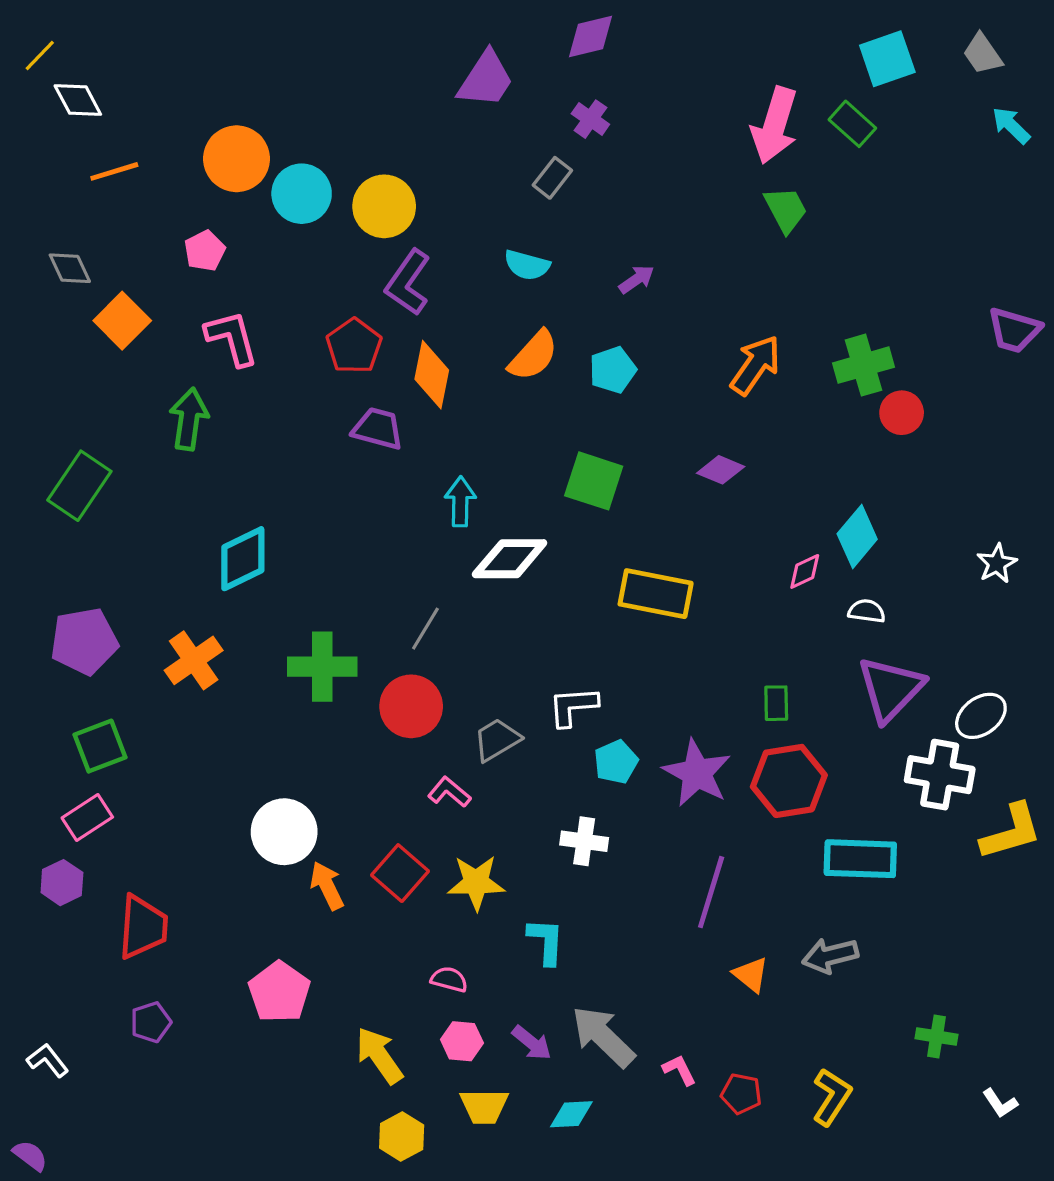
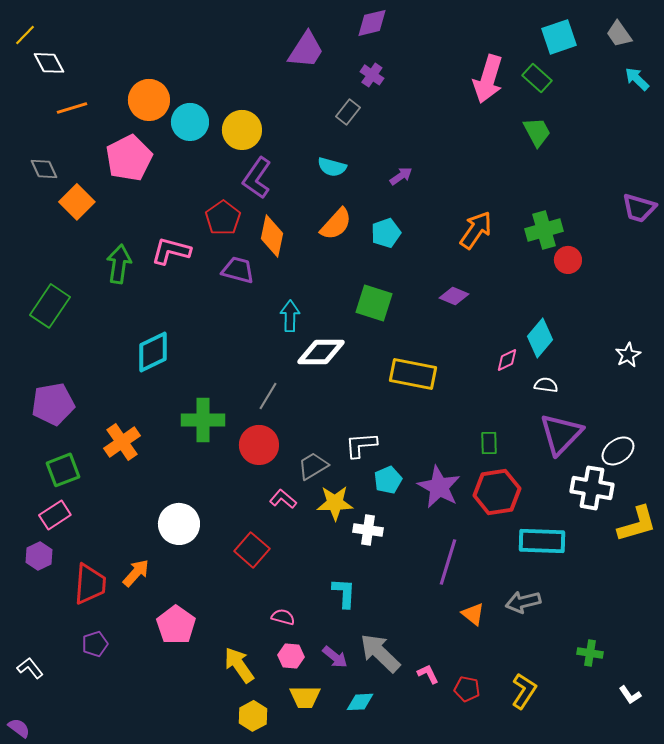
green trapezoid: (786, 210) -> (537, 132), moved
pink pentagon: (205, 251) -> (129, 158), size x1.8
pink L-shape: (232, 338) -> (171, 251), moved, turned -60
orange cross: (194, 660) -> (122, 442), moved
yellow star: (476, 883) -> (335, 503), moved
orange arrow: (327, 886) -> (136, 573), moved, turned 68

